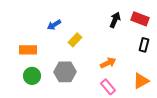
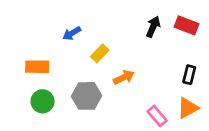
black rectangle: (144, 45) -> (189, 75), moved
orange arrow: (108, 63) -> (124, 77), moved
pink rectangle: (108, 87) -> (157, 116), moved

